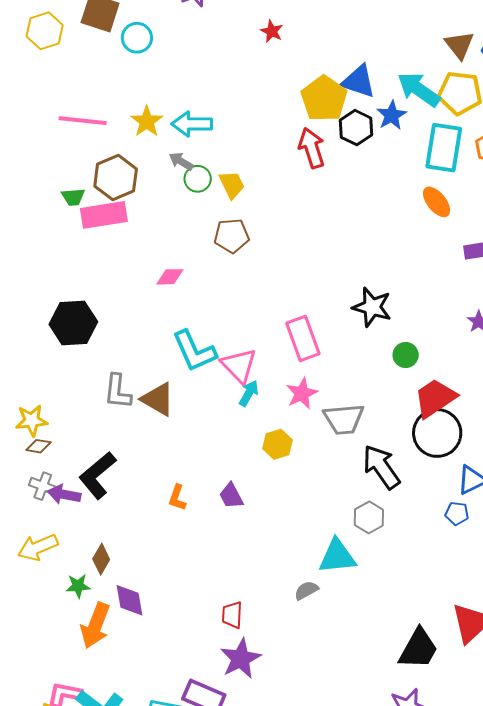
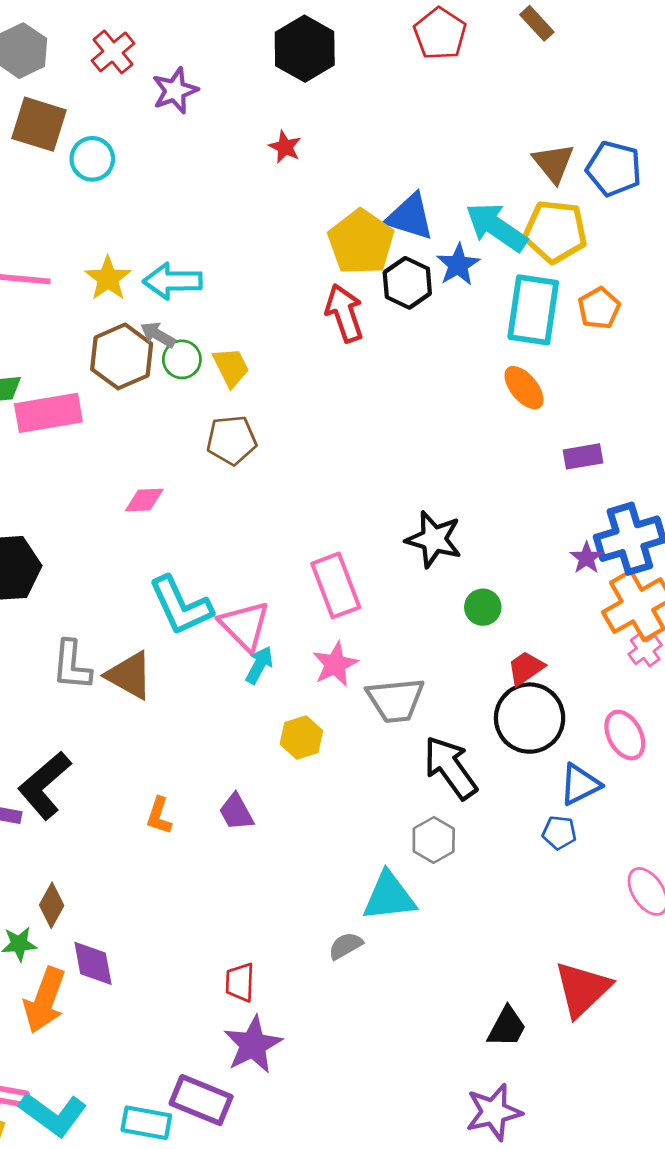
brown hexagon: (116, 178) -> (122, 356), moved
red trapezoid: (435, 398) -> (526, 668), size x0.6
black trapezoid: (418, 649) -> (507, 1027), size x0.7

